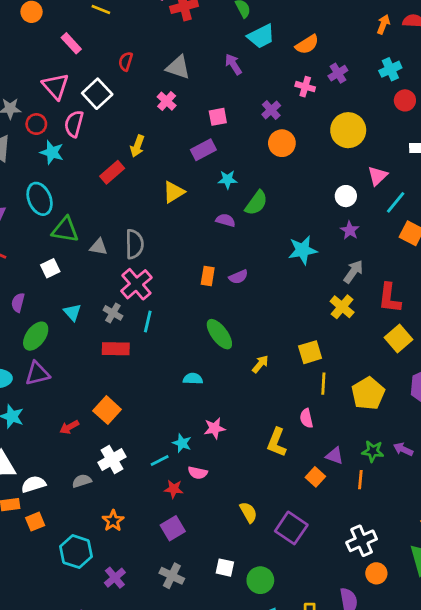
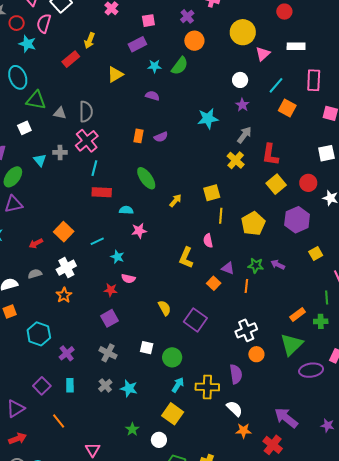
pink triangle: (378, 176) -> (263, 54), moved
green semicircle: (256, 203) -> (180, 66), moved
gray cross: (113, 313) -> (60, 152), moved, turned -32
red rectangle: (116, 349) -> (102, 192), moved
pink star: (214, 428) -> (139, 231), moved
cyan line: (160, 461) -> (97, 241), moved
gray semicircle: (82, 481) -> (35, 274), moved
orange star: (113, 521) -> (64, 295), moved

